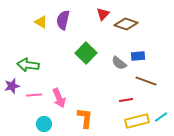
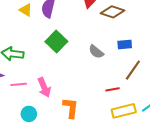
green square: (86, 53) -> (56, 42), moved
gray semicircle: (119, 63) -> (96, 52), moved
brown line: (146, 81) -> (133, 70), turned -75

